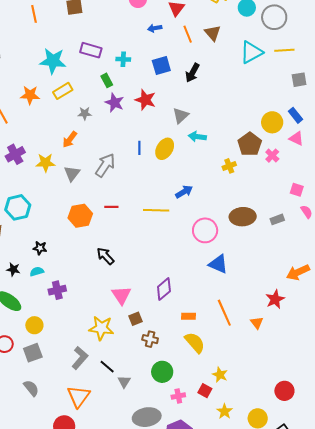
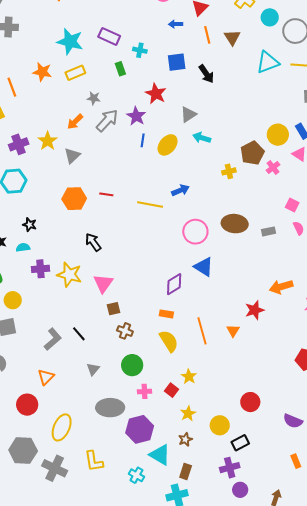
black arrow: (192, 73) -> (206, 74), turned -72
purple star: (115, 103) -> (136, 116), moved
purple cross: (15, 154) -> (19, 144), moved
yellow star: (45, 163) -> (48, 141), turned 30
gray arrow: (105, 165) -> (107, 120), moved
purple diamond: (164, 289) -> (174, 284), moved
orange line: (224, 313) -> (202, 331), moved
yellow star: (101, 328) -> (69, 275), moved
black line: (107, 367) -> (79, 334), moved
orange triangle: (79, 396) -> (46, 377), size x0.7

